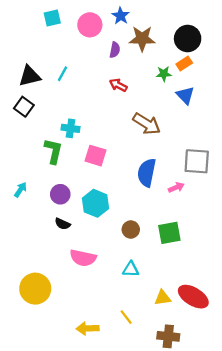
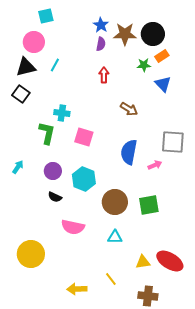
blue star: (121, 16) -> (101, 25), moved
pink circle: (90, 25) -> (34, 42), moved
black circle: (188, 39) -> (153, 34), moved
red arrow: (118, 85) -> (104, 75), turned 63
brown arrow: (147, 124) -> (129, 109), size x0.7
brown circle: (131, 230) -> (115, 202), size x1.6

